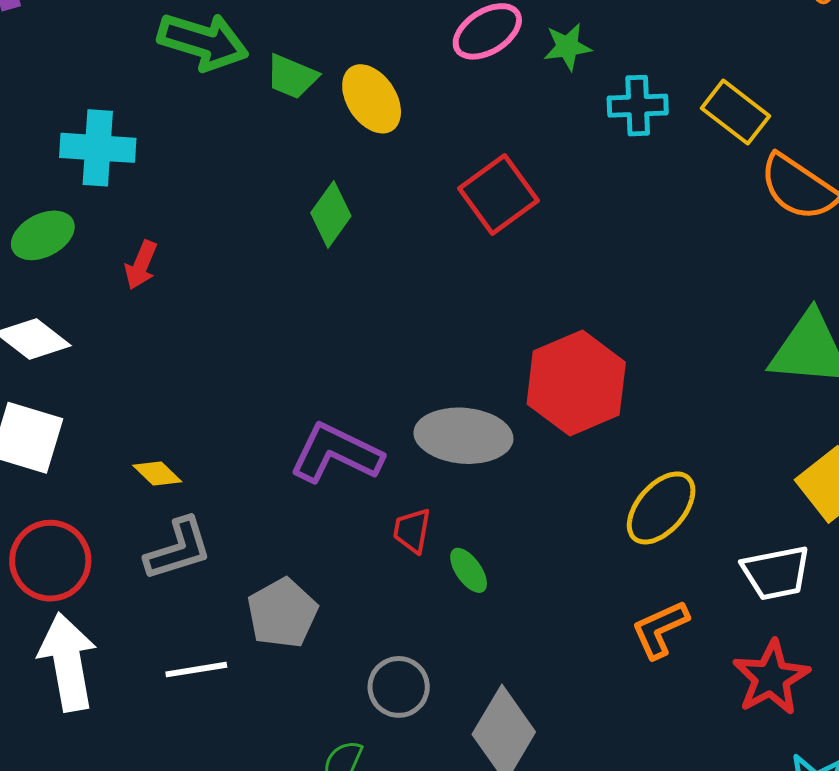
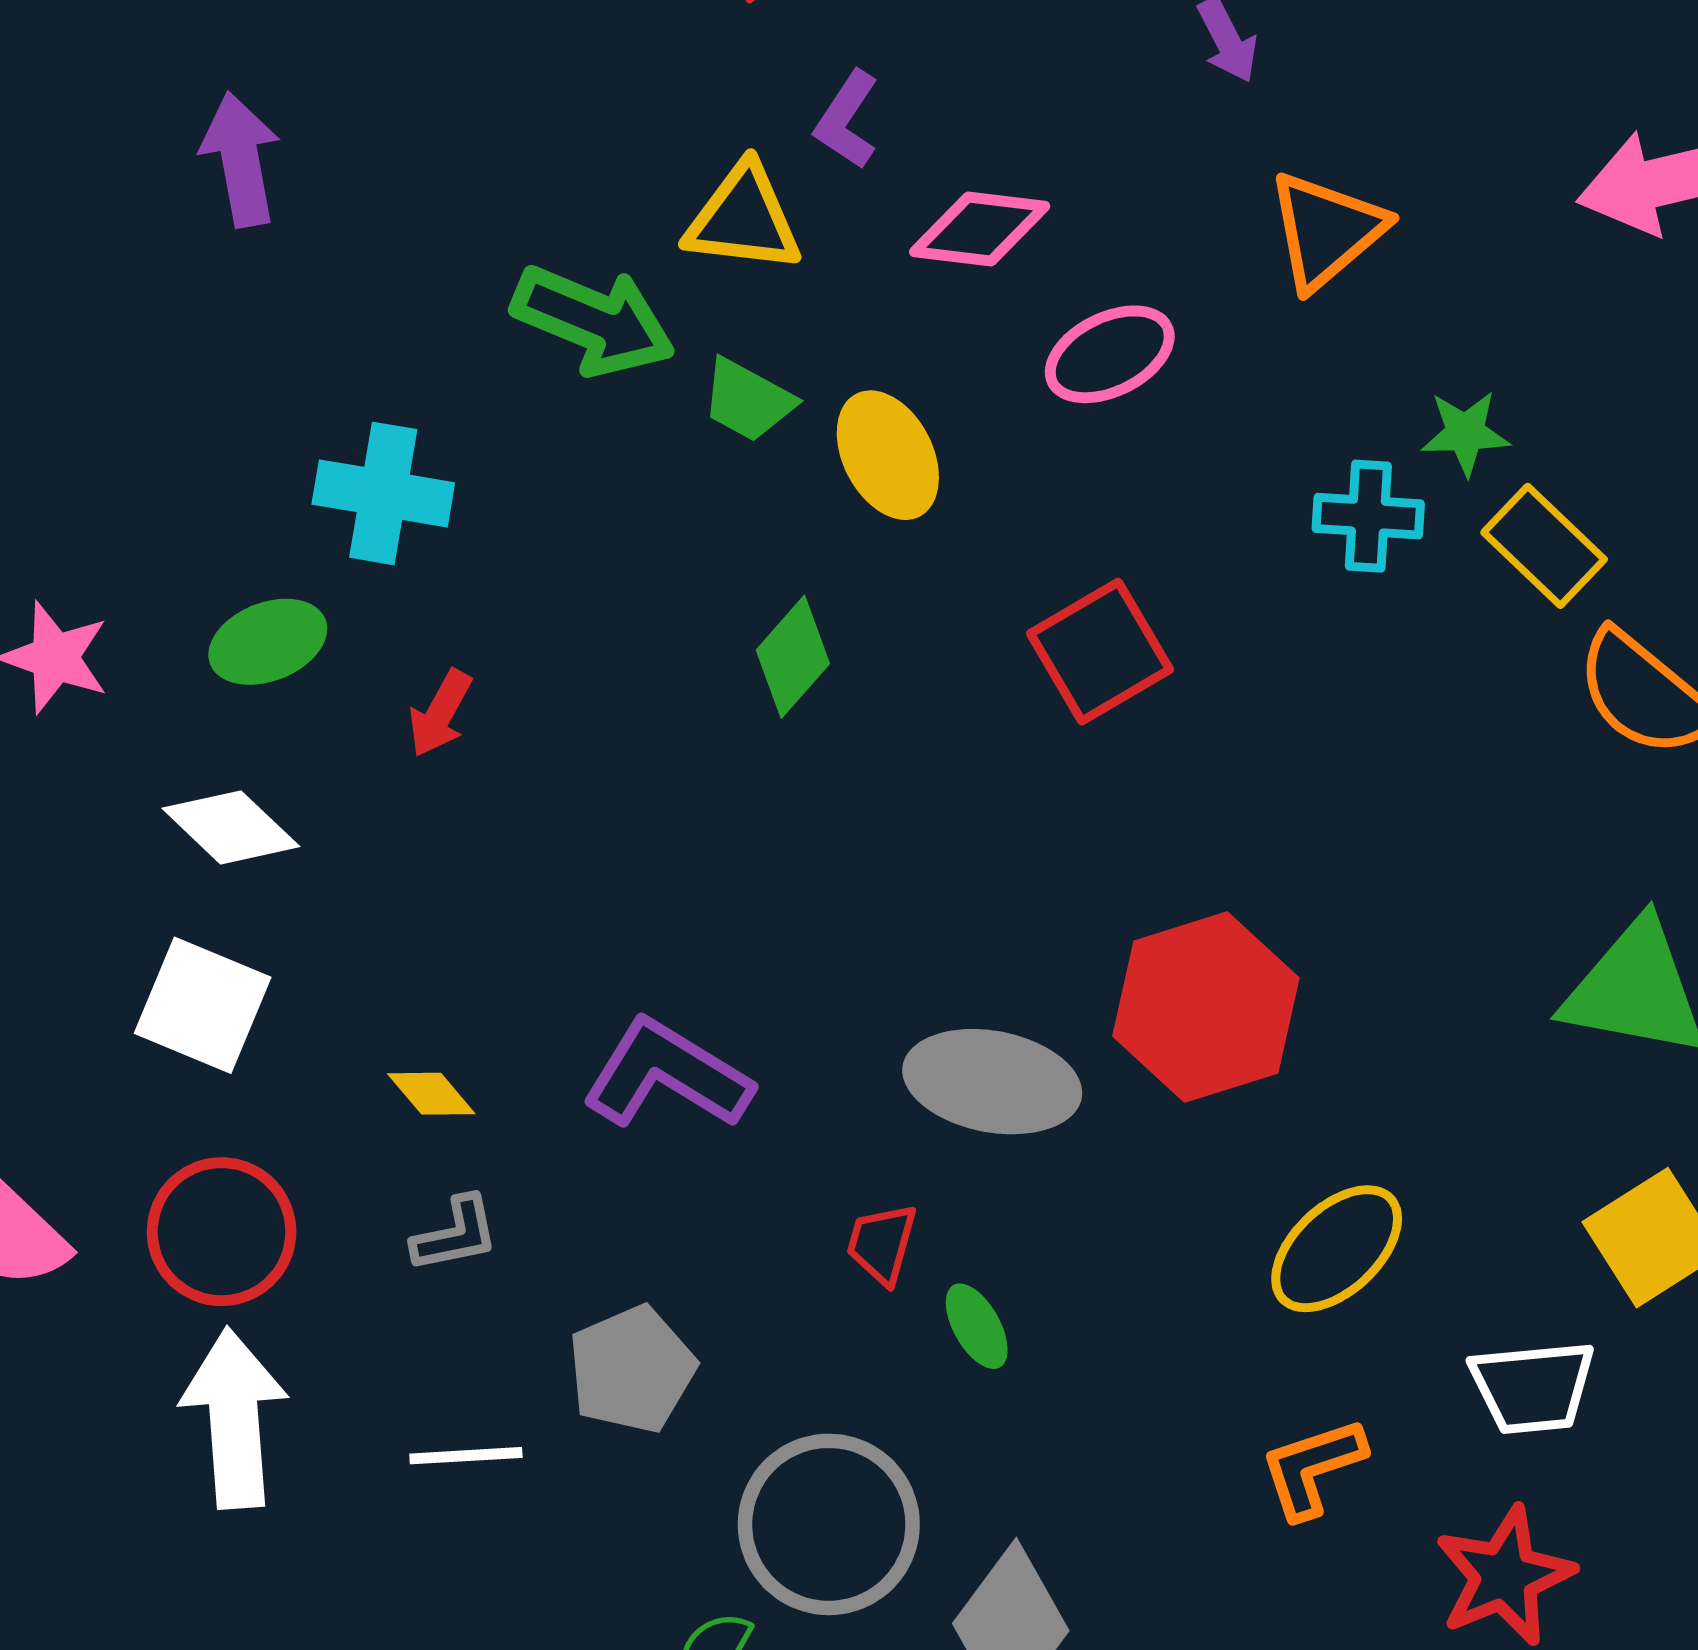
green star: (567, 47) -> (1465, 433), moved
purple L-shape: (336, 453) -> (667, 1075), moved
gray L-shape: (178, 549) -> (455, 1234), size x0.7
gray circle: (399, 687) -> (829, 1524), size x1.6

